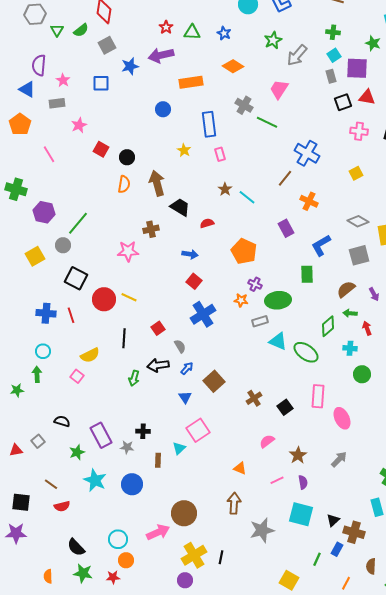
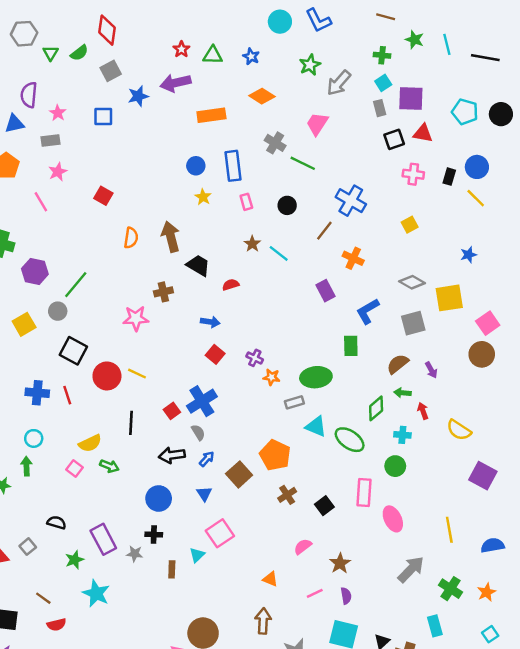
green star: (373, 43) -> (414, 40), moved
blue triangle: (27, 89) -> (14, 124), turned -42
blue circle: (163, 109) -> (196, 166), moved
pink star: (79, 125) -> (58, 172), moved
black circle: (127, 157) -> (287, 205), moved
orange pentagon: (244, 251) -> (275, 455), moved
purple cross: (255, 284) -> (255, 358), moved
blue cross: (203, 314) -> (202, 401), moved
green circle: (362, 374) -> (395, 466), moved
green arrow: (134, 378) -> (109, 466), moved, turned -84
gray arrow: (339, 459) -> (411, 569), moved, size x1.4
blue circle: (132, 484) -> (159, 498), moved

